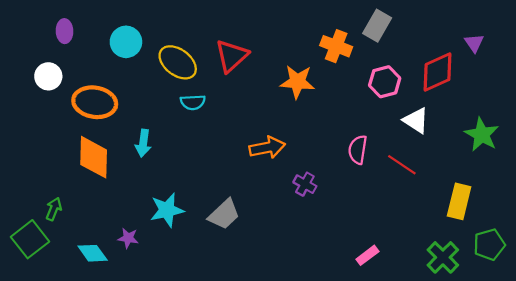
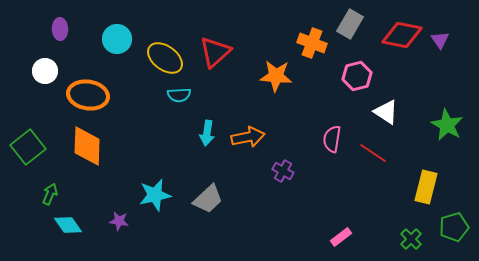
red diamond: (437, 72) -> (402, 35), moved, turned 36
cyan arrow: (143, 143) -> (207, 133), moved
green square: (30, 239) -> (28, 147), moved
cyan diamond: (93, 253) -> (68, 225), moved
green cross: (443, 257) -> (411, 239), size x0.7

